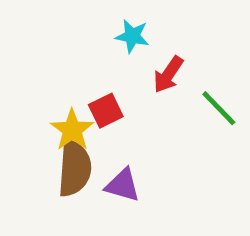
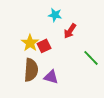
green line: (219, 108) -> (91, 58), moved
yellow star: (72, 130) -> (30, 43), moved

